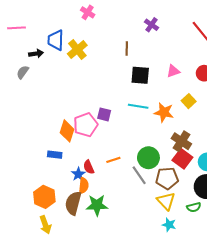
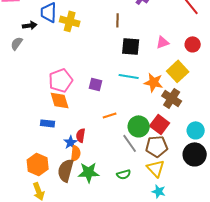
yellow cross: (77, 49) -> (70, 21), turned -36
yellow square: (189, 101) -> (178, 71), size x1.5
pink pentagon: (86, 125) -> (61, 80), moved
orange diamond: (67, 131) -> (60, 100), turned -35
brown cross: (181, 141) -> (172, 98), moved
red square: (182, 159) -> (160, 124), moved
orange line: (113, 160) -> (110, 115), moved
red semicircle: (89, 167) -> (81, 135), turned 32
green semicircle: (194, 207) -> (124, 174), moved

